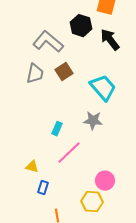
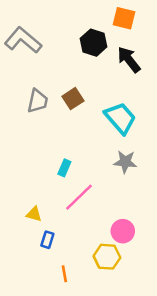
gray L-shape: (48, 42) -> (23, 40), moved
gray star: (93, 121) -> (125, 162), moved

